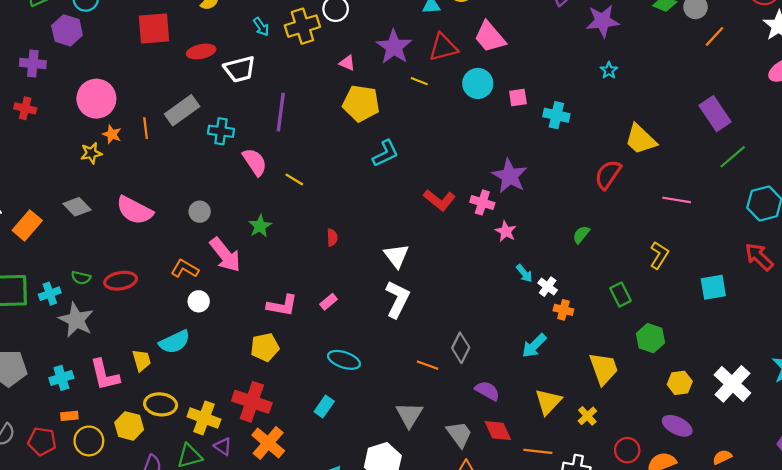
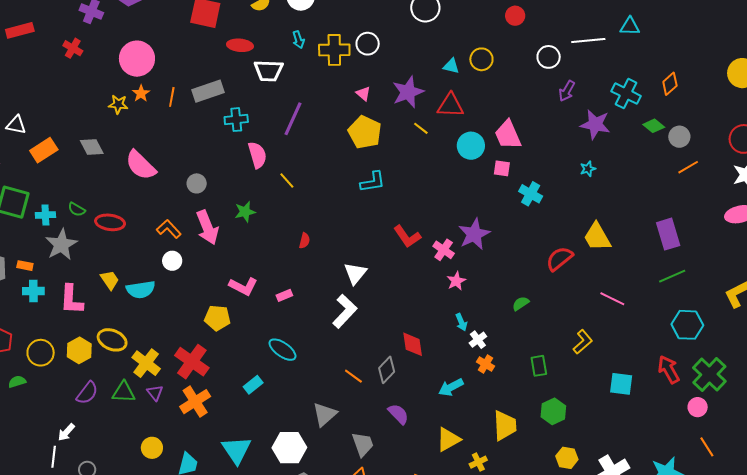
pink trapezoid: (490, 37) -> (508, 135), moved
cyan cross: (221, 131) -> (236, 120), turned -30
yellow trapezoid: (142, 360) -> (110, 280), moved, turned -35
orange rectangle: (69, 416) -> (25, 266), moved
red diamond: (498, 431) -> (413, 344), moved

